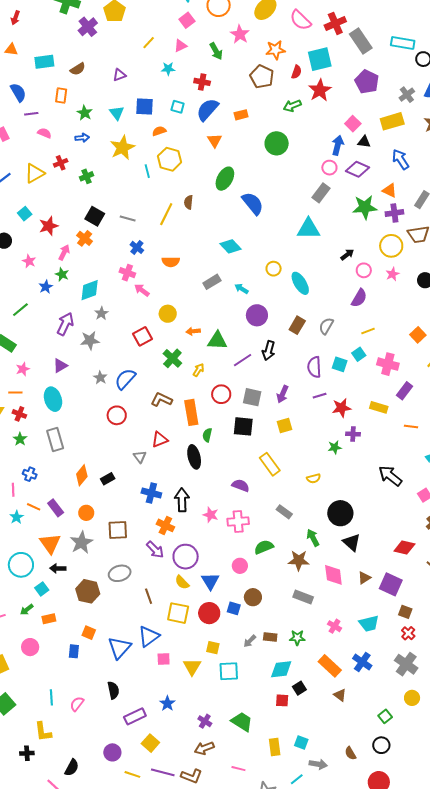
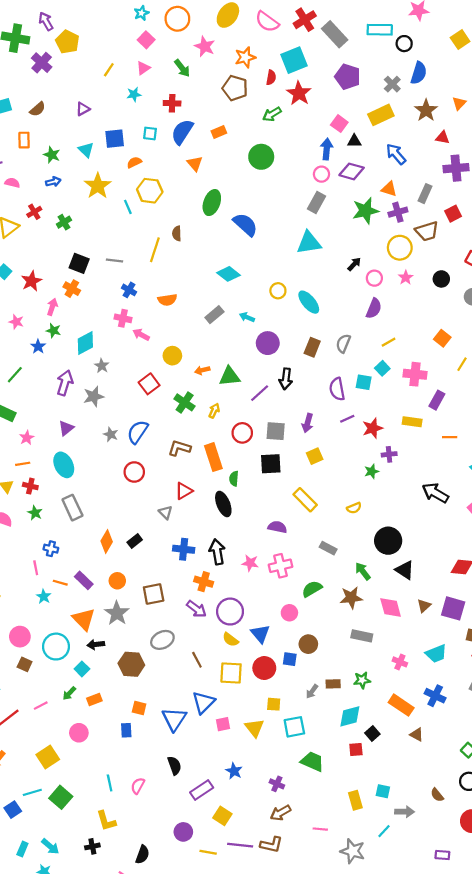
green trapezoid: (242, 722) -> (312, 762), moved

